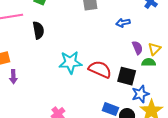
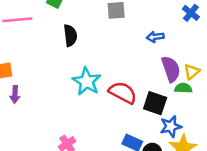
black semicircle: (38, 30) -> (70, 36), moved
purple semicircle: (137, 48) -> (171, 69), size x1.5
cyan star: (70, 62) -> (87, 81), turned 30

